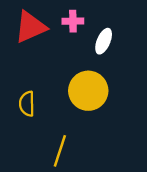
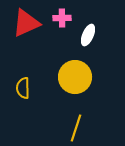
yellow line: (60, 151) -> (76, 128), moved

